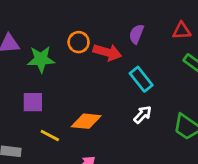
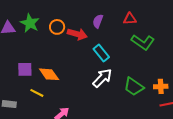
green star: (41, 59) -> (30, 23), moved, turned 30
white arrow: (143, 115) -> (102, 78), size x1.5
orange diamond: (86, 121) -> (49, 74), moved, turned 50

